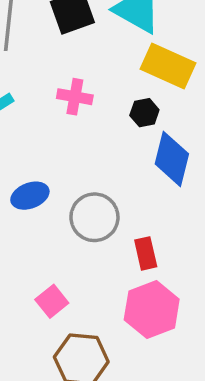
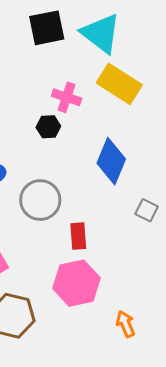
pink cross: (75, 97) -> (67, 97), moved
black hexagon: (144, 113) -> (48, 127), moved

